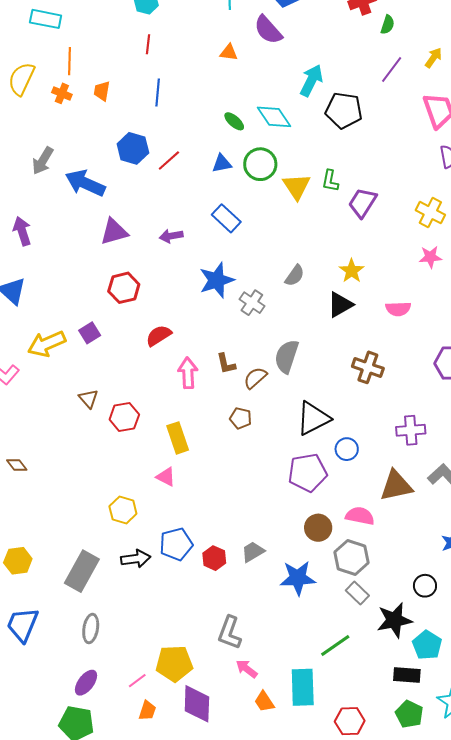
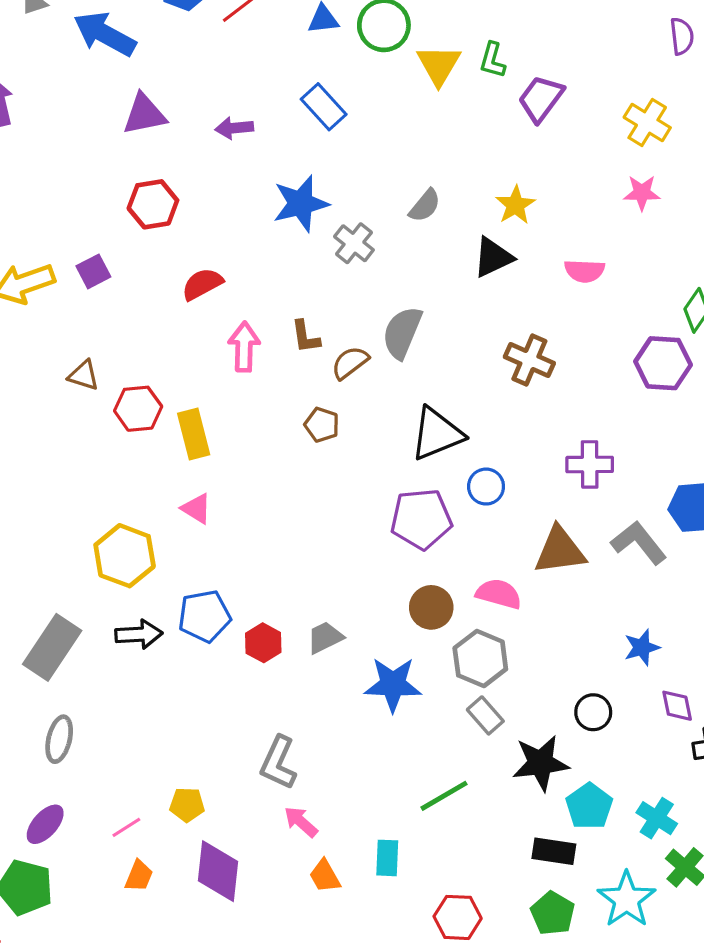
brown triangle: (88, 399) -> (84, 375), turned -35
yellow rectangle: (178, 438) -> (194, 434), moved
yellow hexagon: (123, 510) -> (125, 556), size x1.4
yellow pentagon: (174, 663) -> (187, 805), size x0.6
cyan rectangle: (303, 687) -> (387, 858), size x0.6

